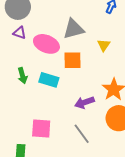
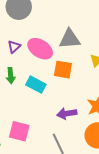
purple triangle: (20, 33) -> (14, 47), moved, turned 48

